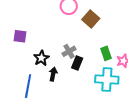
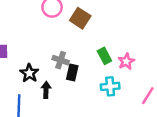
gray cross: (69, 51) -> (61, 60), turned -32
cyan cross: (107, 80) -> (110, 86), size x0.7

